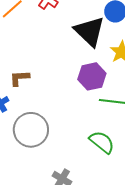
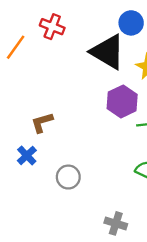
gray circle: (31, 130) -> (68, 177), size x0.6

